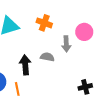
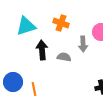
black arrow: (25, 65) -> (42, 50), moved

